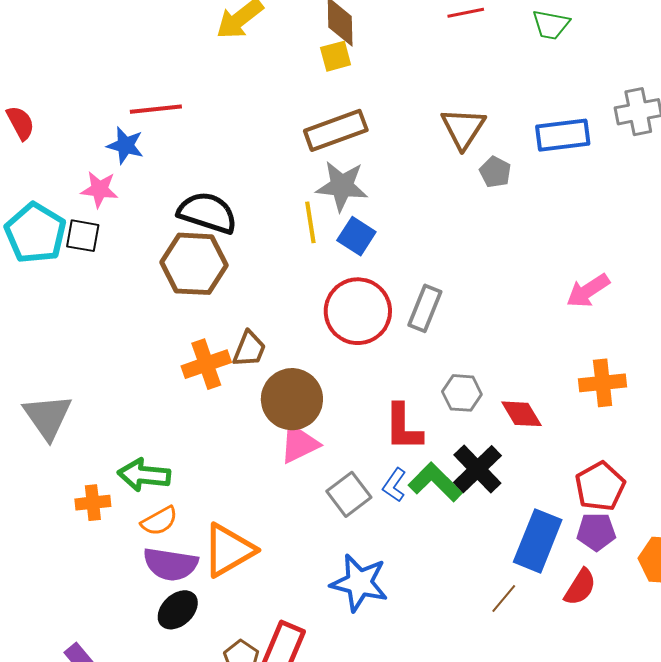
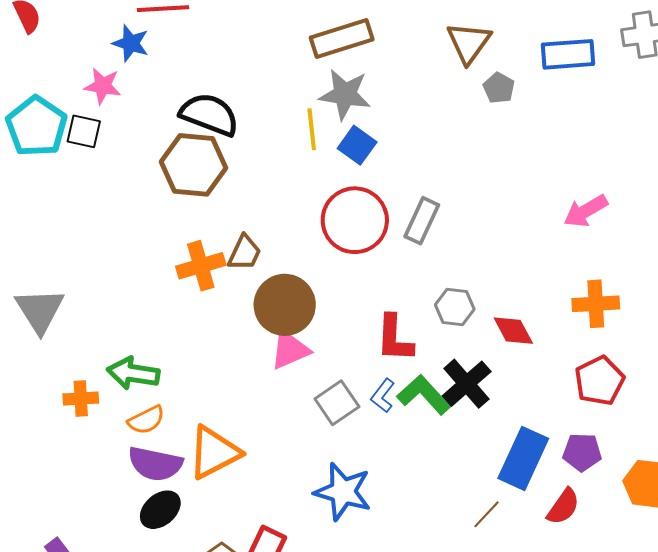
red pentagon: (600, 486) -> (599, 381), moved

